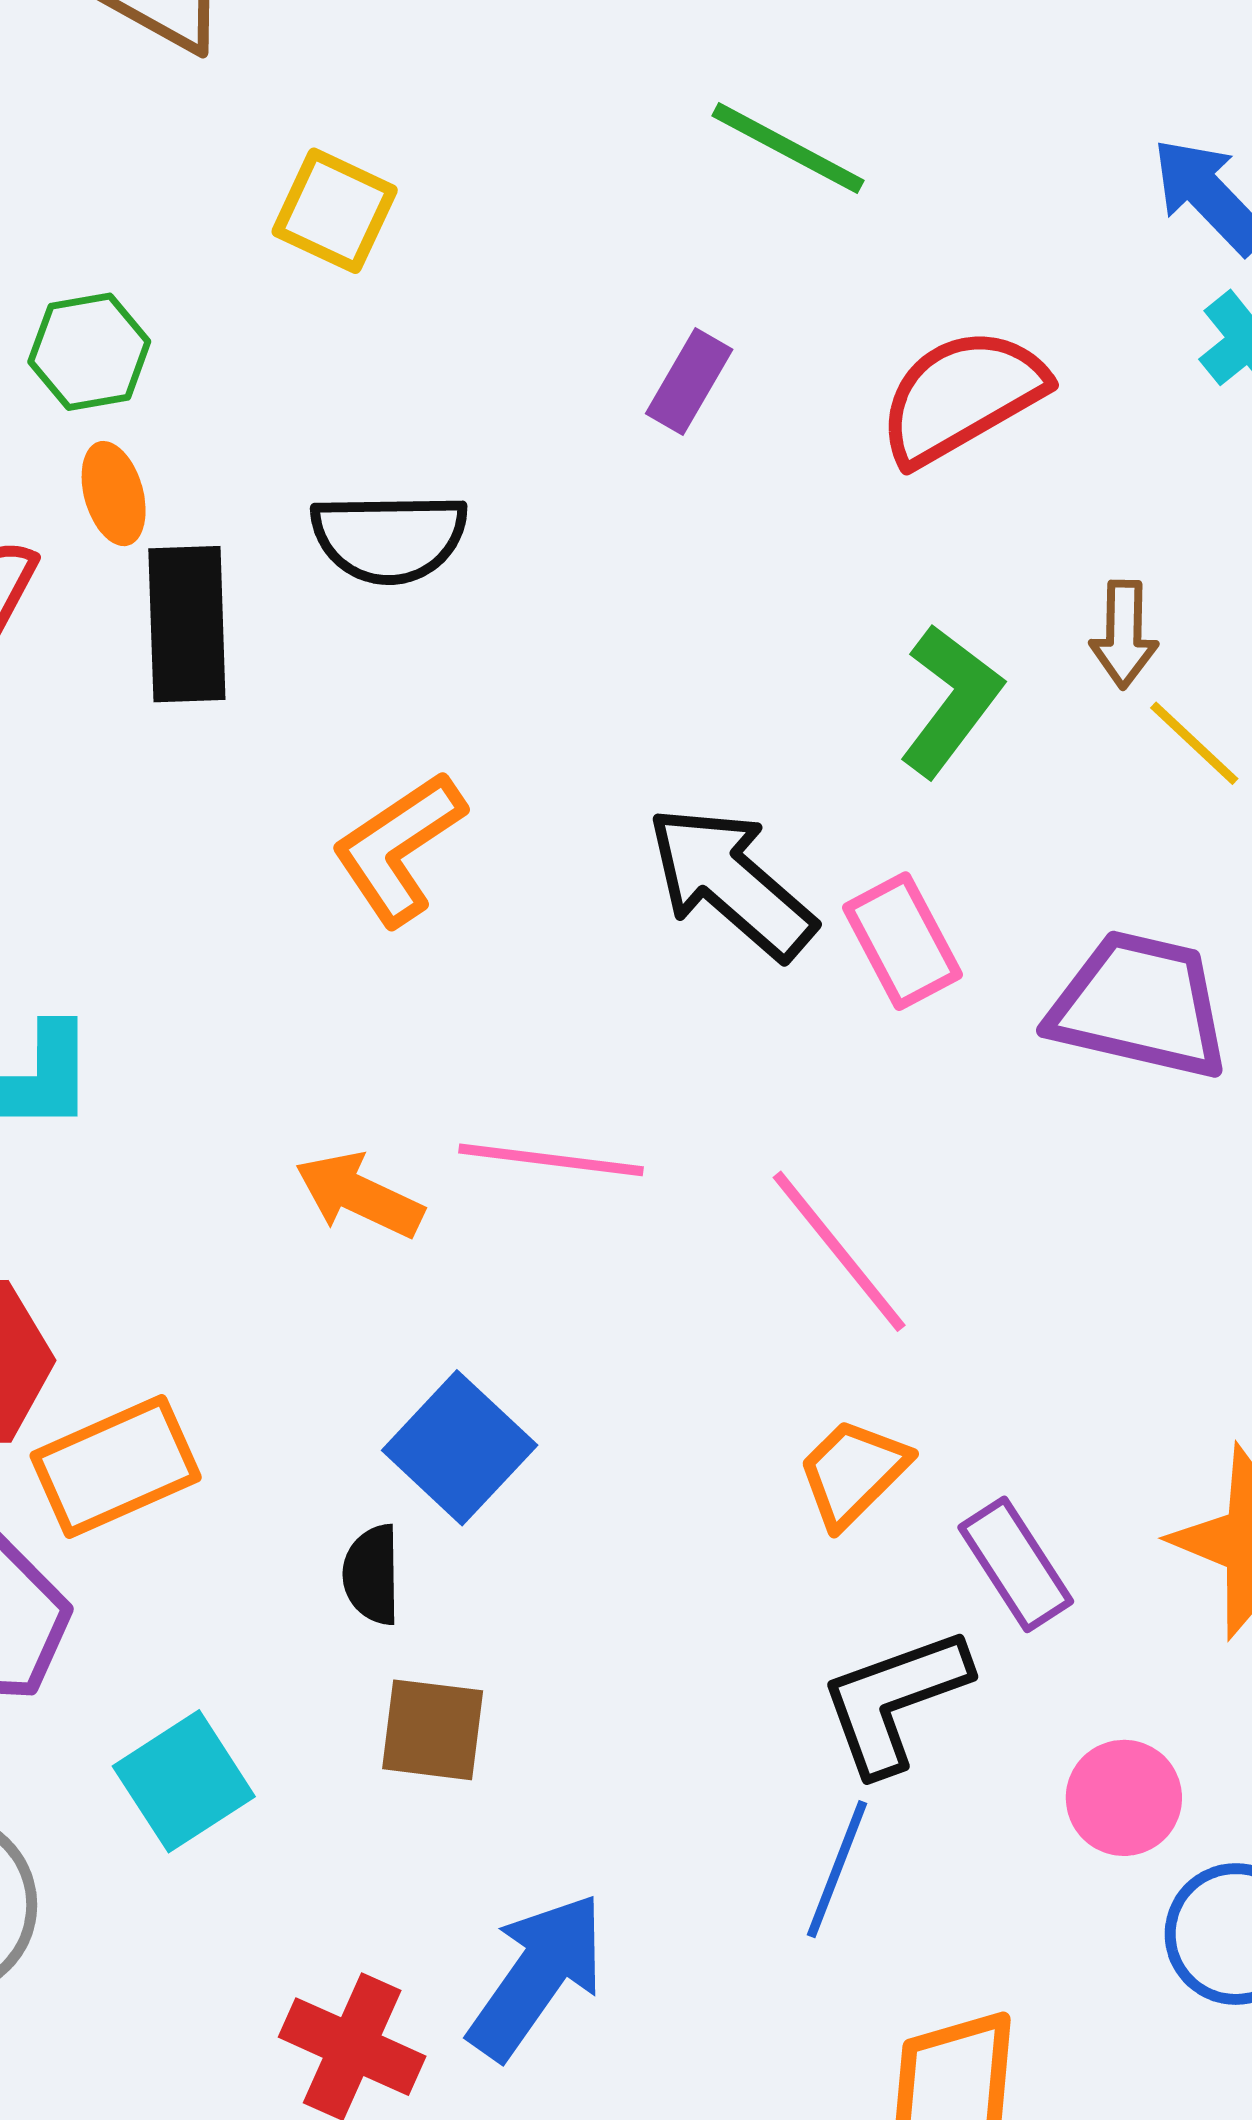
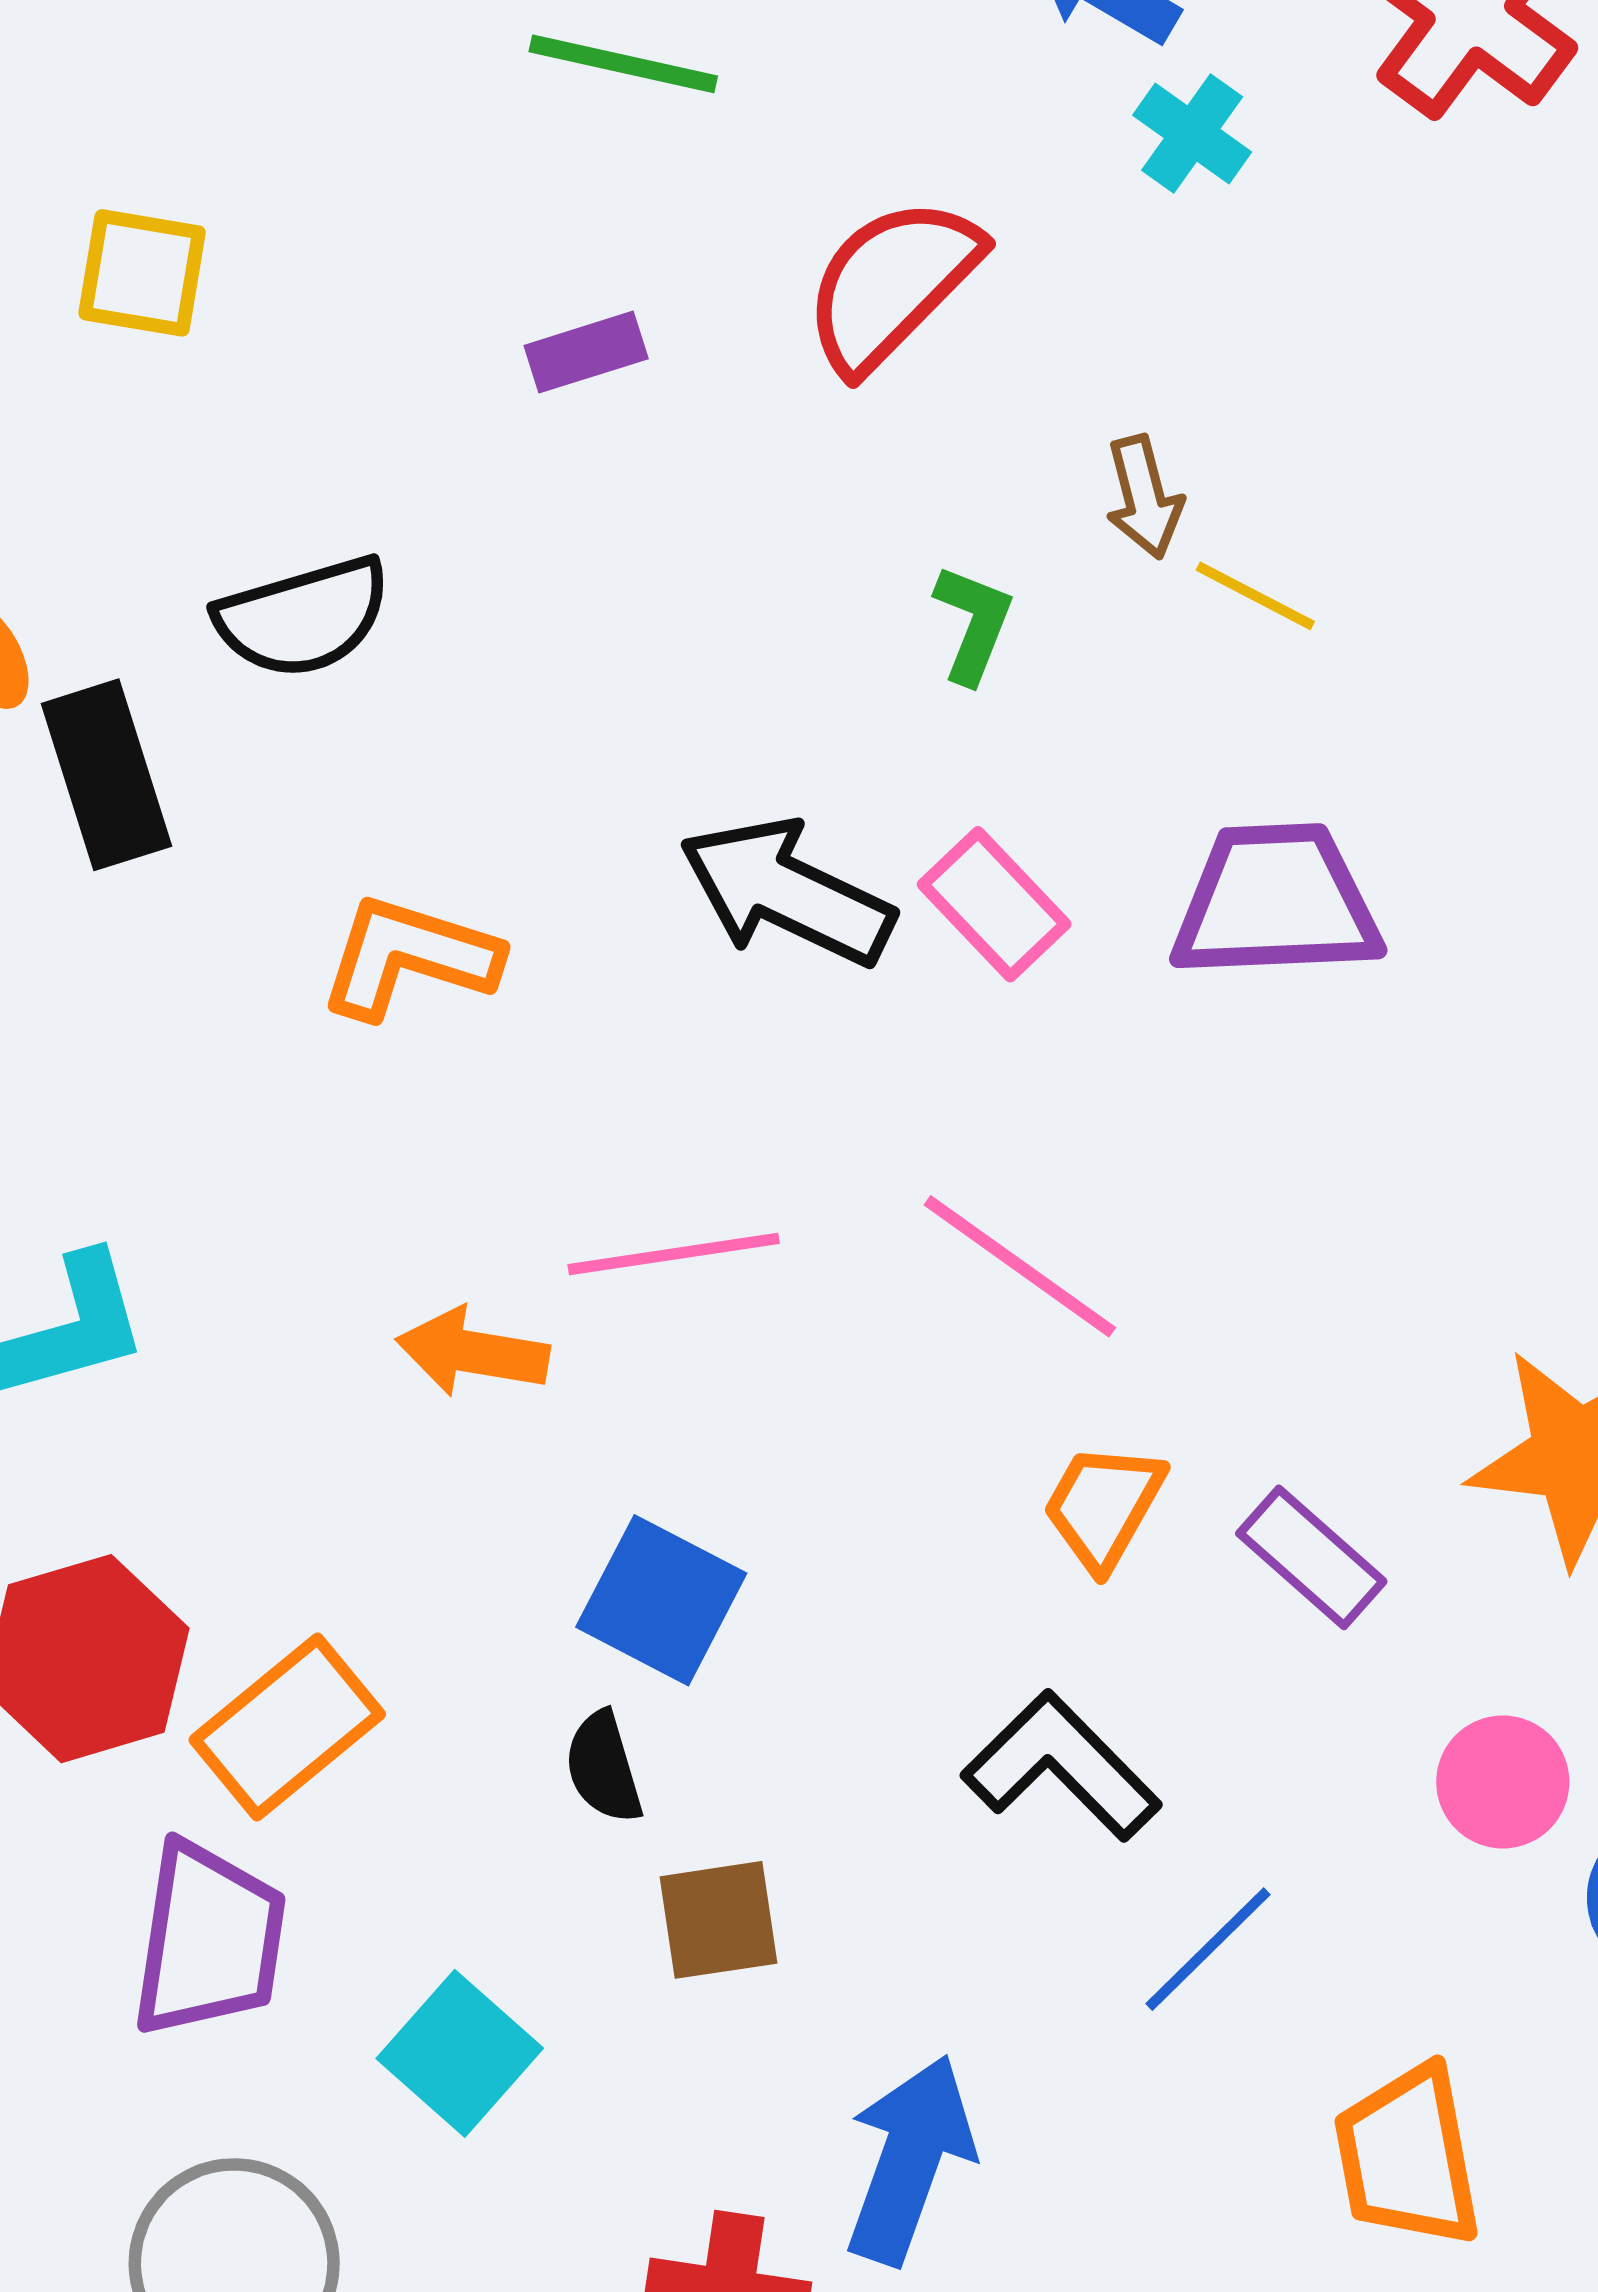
purple rectangle: (689, 381) -> (586, 352), turned 58
green L-shape: (951, 701) -> (973, 624), size x0.7
orange L-shape: (398, 848) -> (409, 957), turned 67
black L-shape: (894, 1701) -> (1061, 1766), moved, turned 81
blue line: (837, 1869) -> (1208, 1949), turned 40

